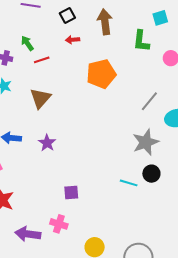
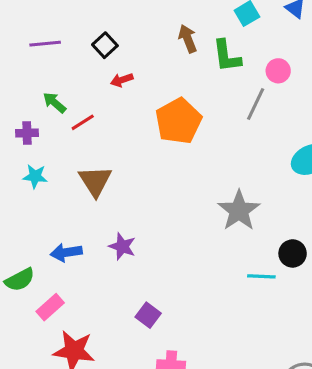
brown arrow: (105, 22) -> (188, 39), moved, size x0.7
gray line: (149, 101) -> (256, 104), moved
gray star: (146, 142) -> (239, 211), moved
purple square: (71, 193) -> (148, 315), moved, turned -35

